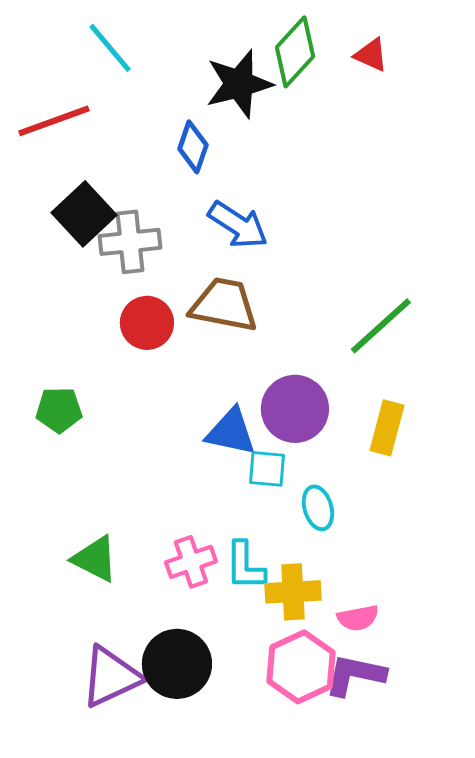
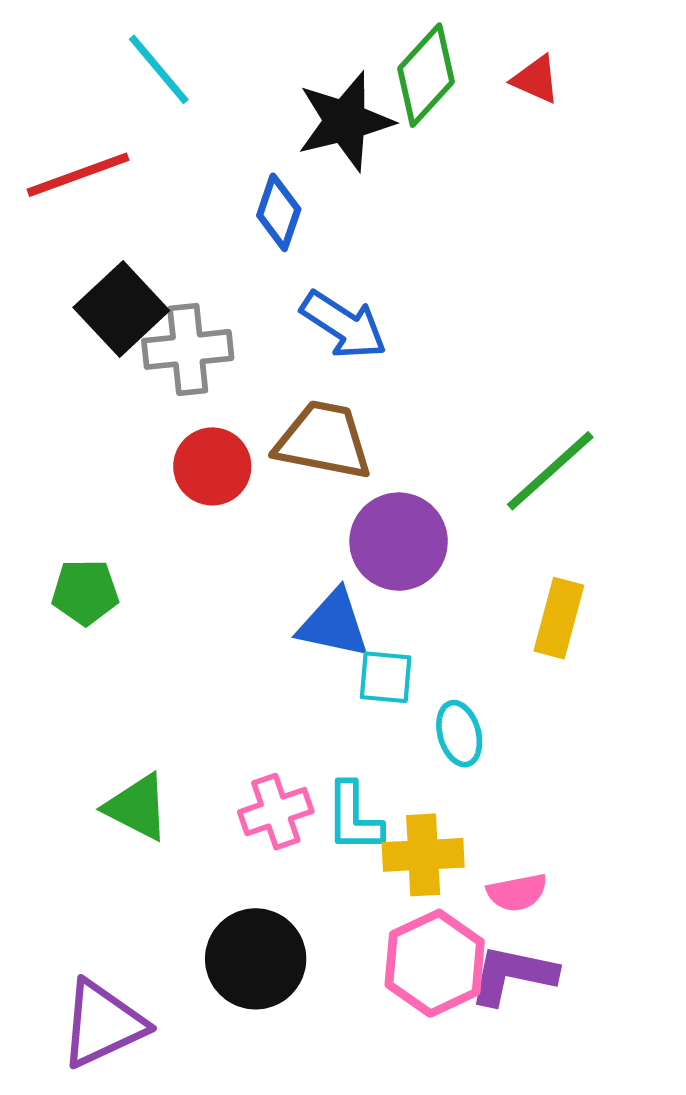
purple circle: (295, 409) -> (399, 542), moved
purple triangle: (111, 677) -> (103, 1024), moved

